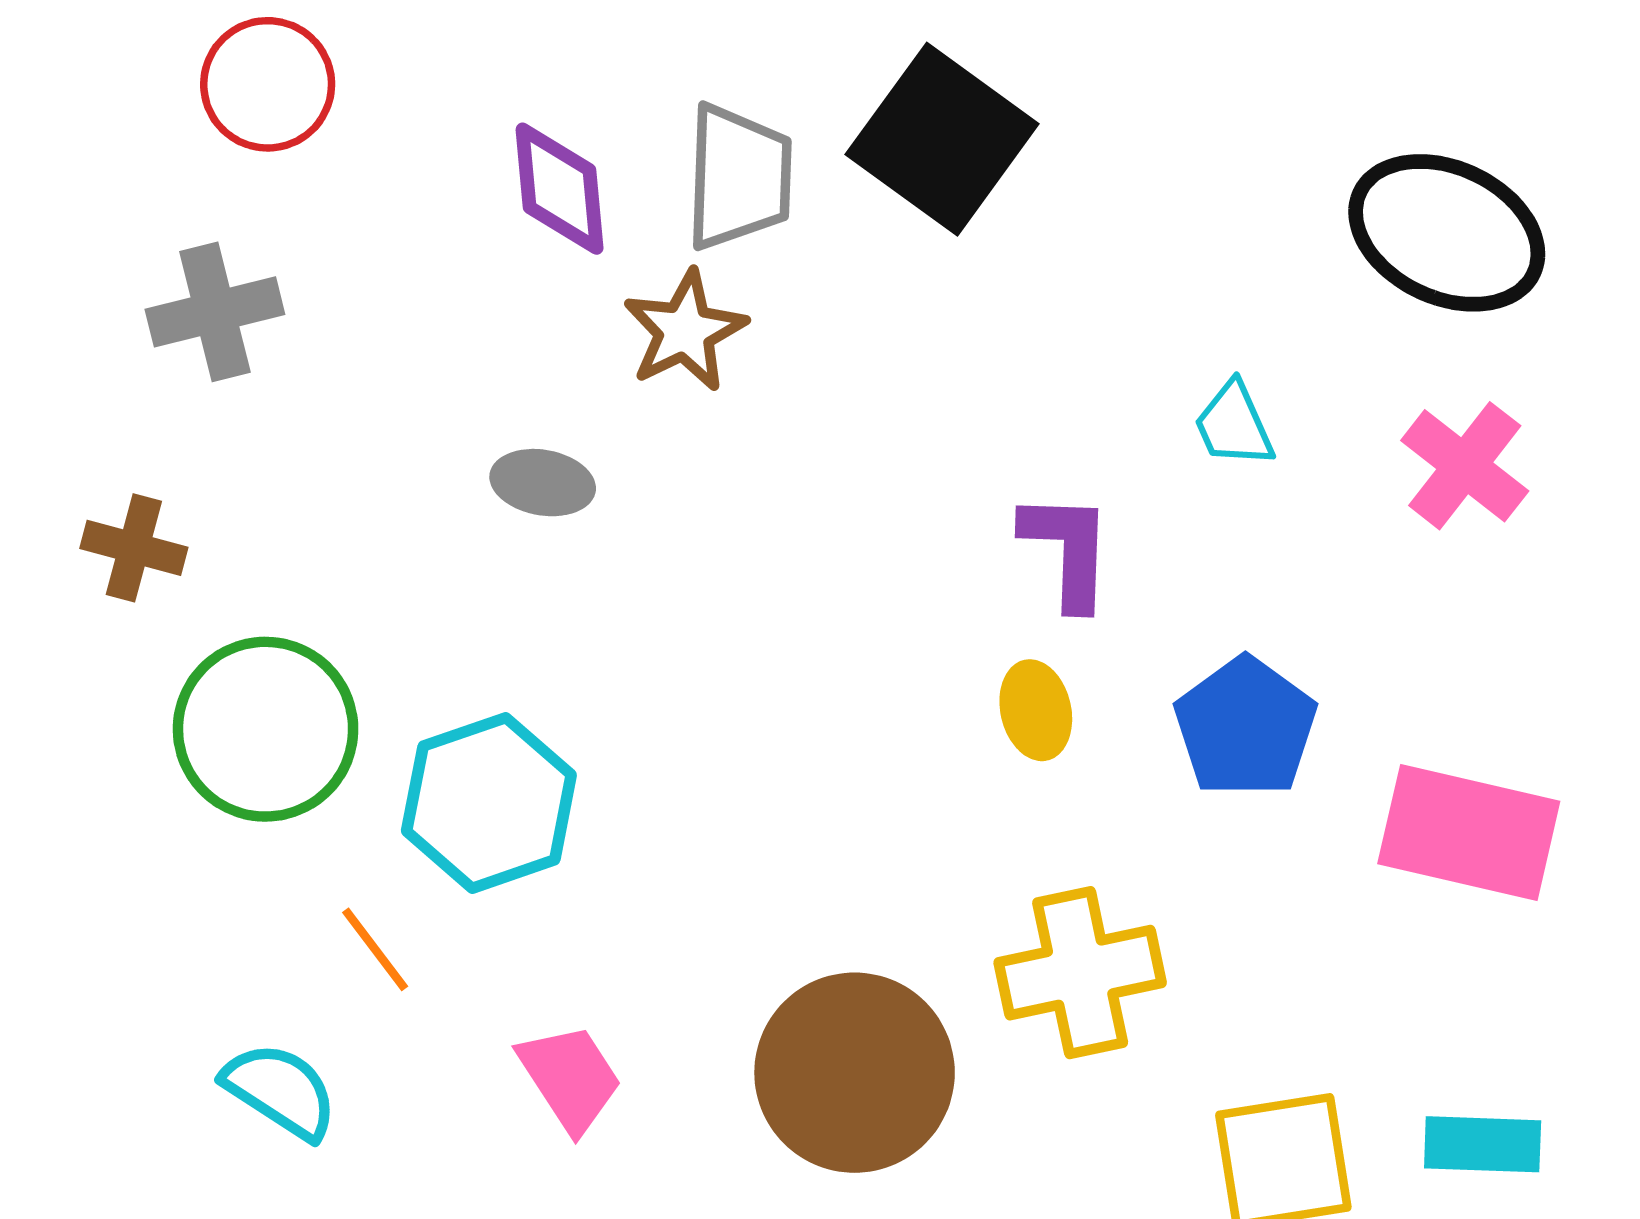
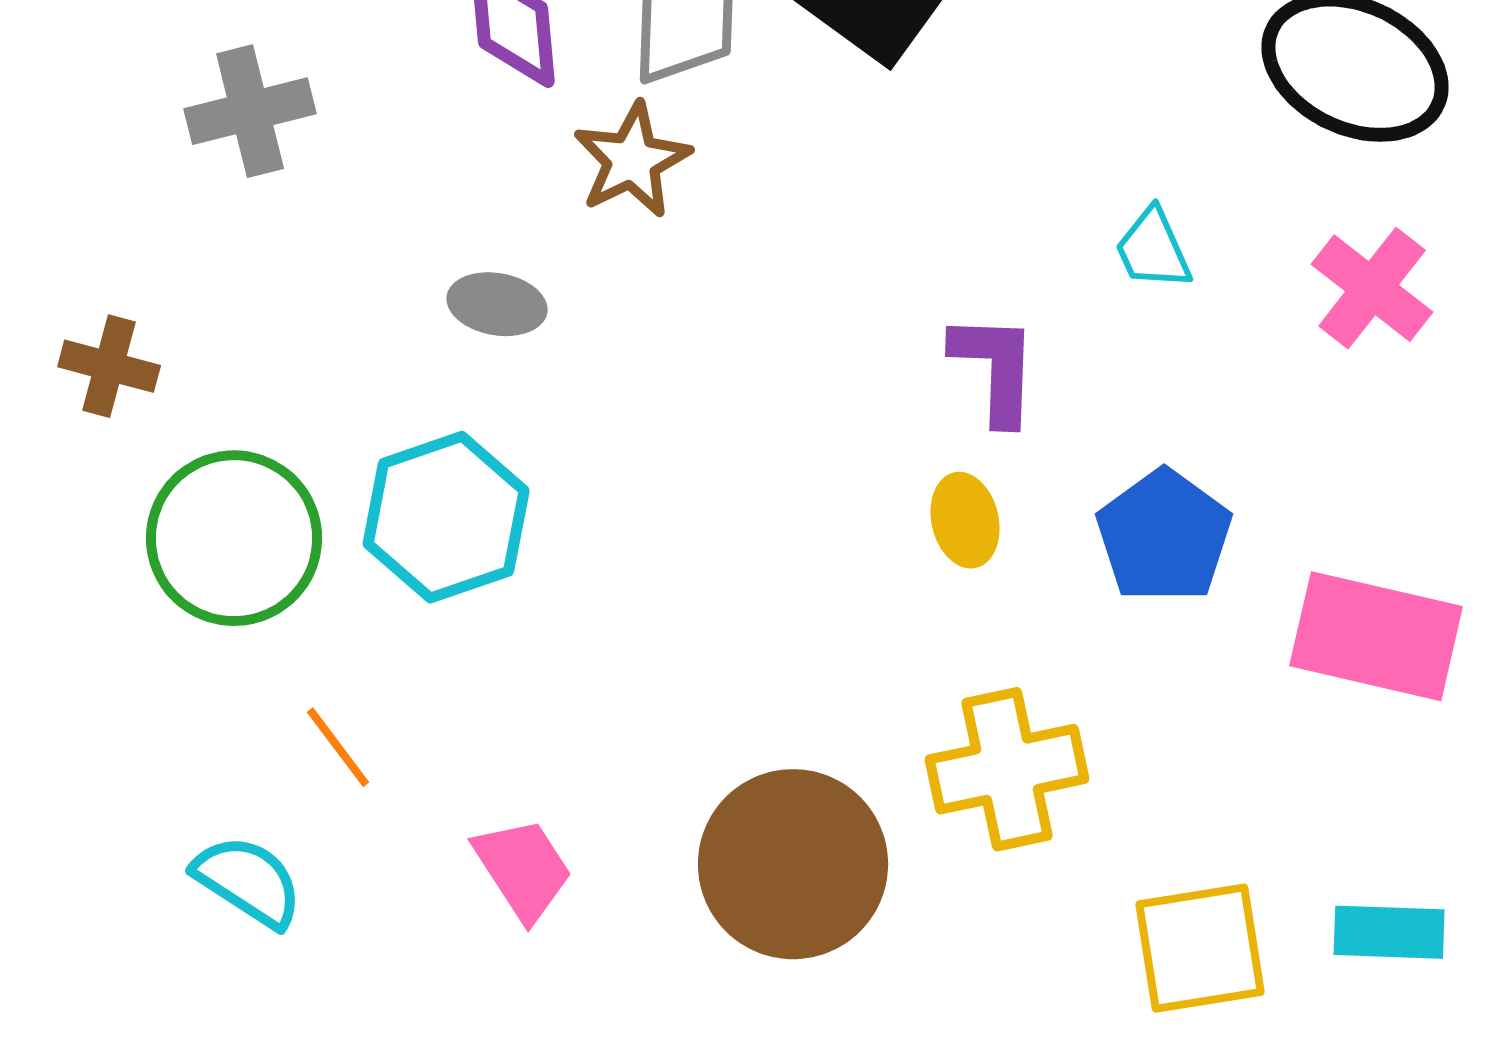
gray cross: (215, 312) -> (250, 111), moved
cyan hexagon: (489, 803) -> (446, 517), moved

